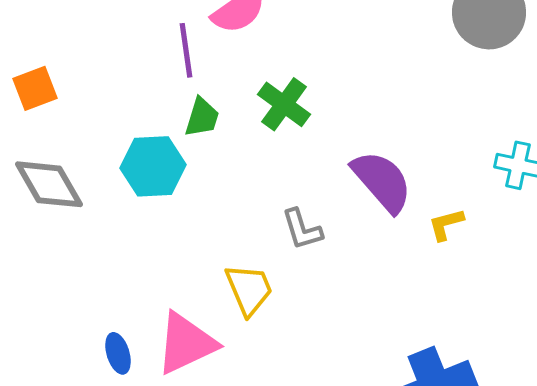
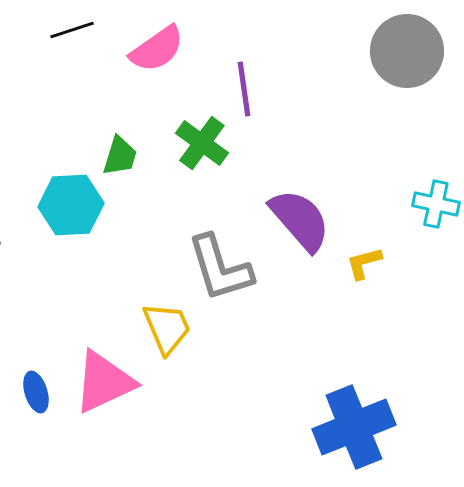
purple line: (186, 50) -> (244, 89), moved
gray L-shape: (302, 229) -> (220, 268), size x1.6

